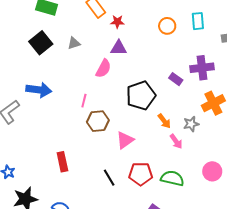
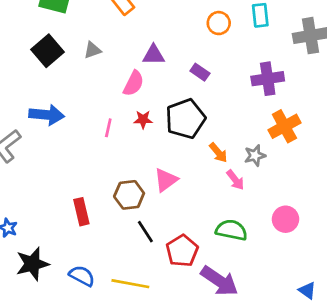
red star: (117, 22) -> (143, 120), moved
purple rectangle: (176, 79) -> (200, 72), moved
brown hexagon: (98, 121) -> (129, 195), moved
red pentagon: (141, 174) -> (182, 251), moved, turned -30

